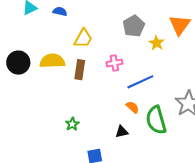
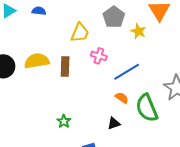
yellow trapezoid: (83, 38) -> (80, 33), moved
pink cross: (114, 63) -> (99, 56), turned 35

